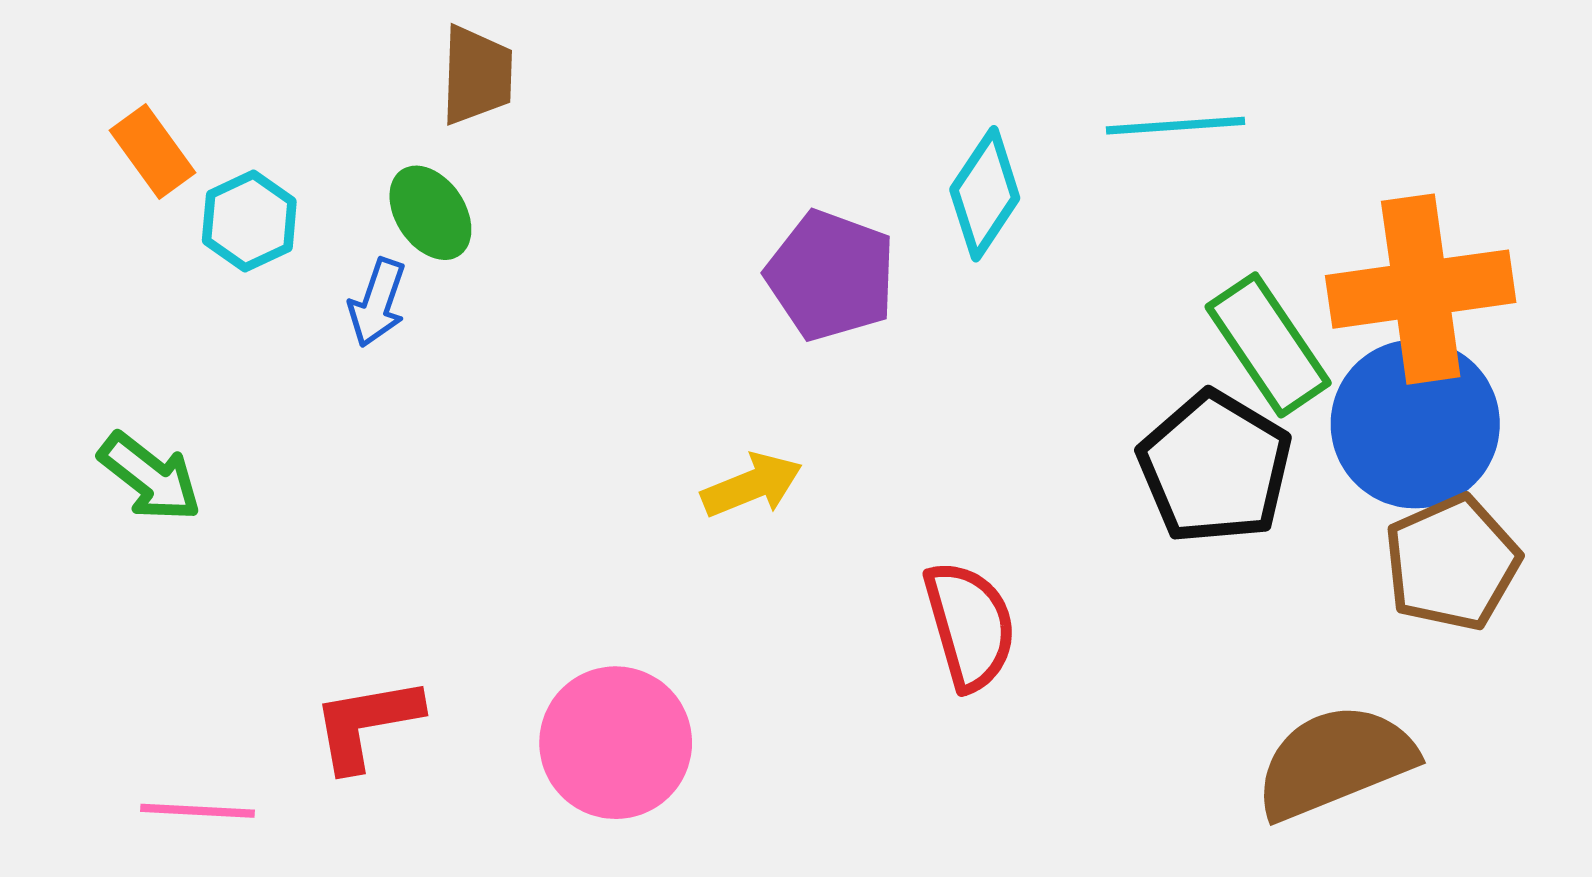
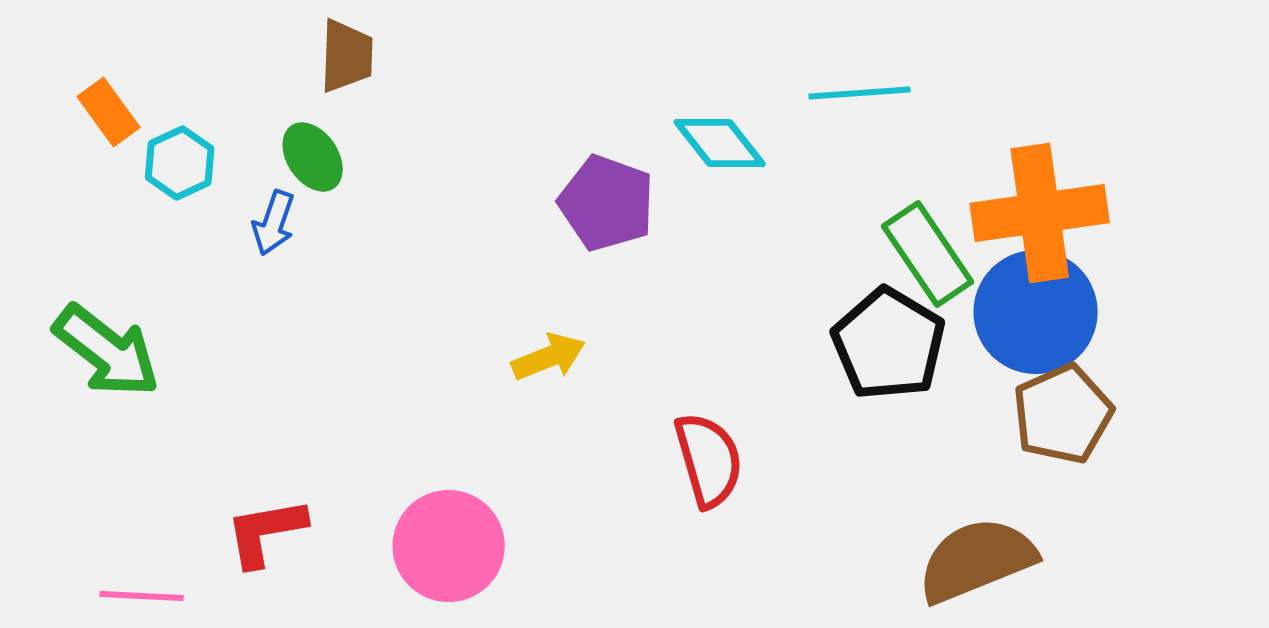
cyan diamond: (985, 194) -> (720, 143), turned -72
green arrow: (150, 477) -> (107, 351), size x1.4

